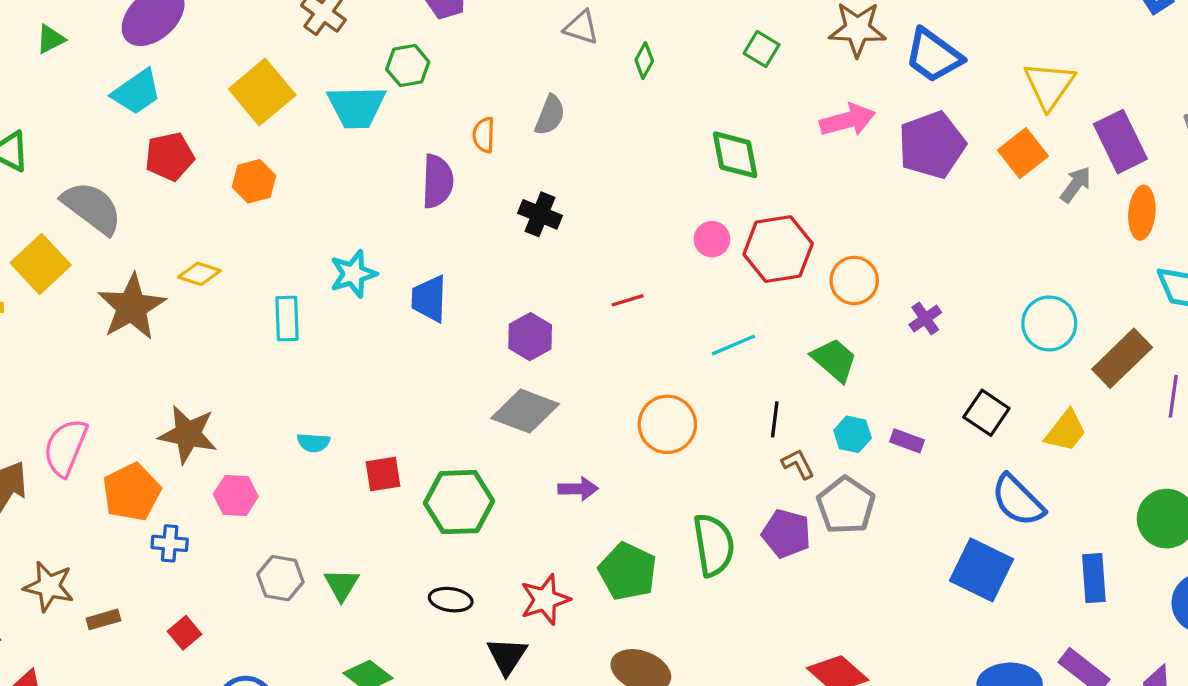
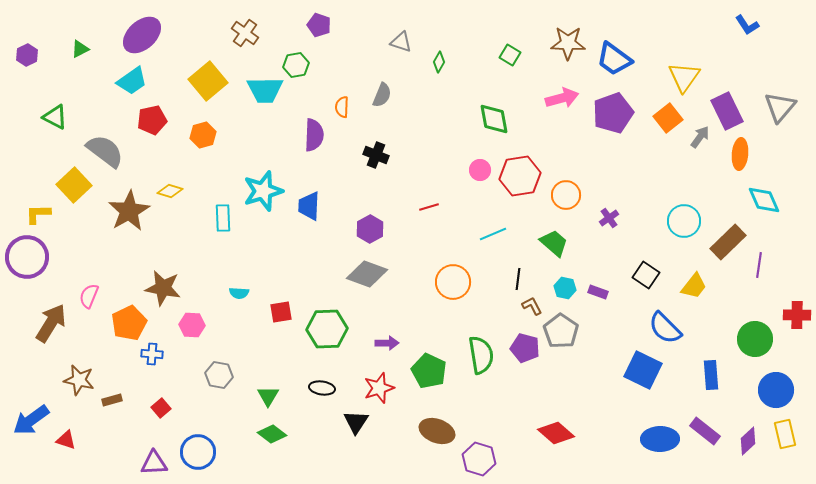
cyan star: (353, 274) -> (263, 191), size x1.4
pink semicircle: (65, 447) -> (89, 296), size x0.7
purple arrow: (578, 489) -> (387, 343), moved
green triangle: (342, 585) -> (268, 396), moved

